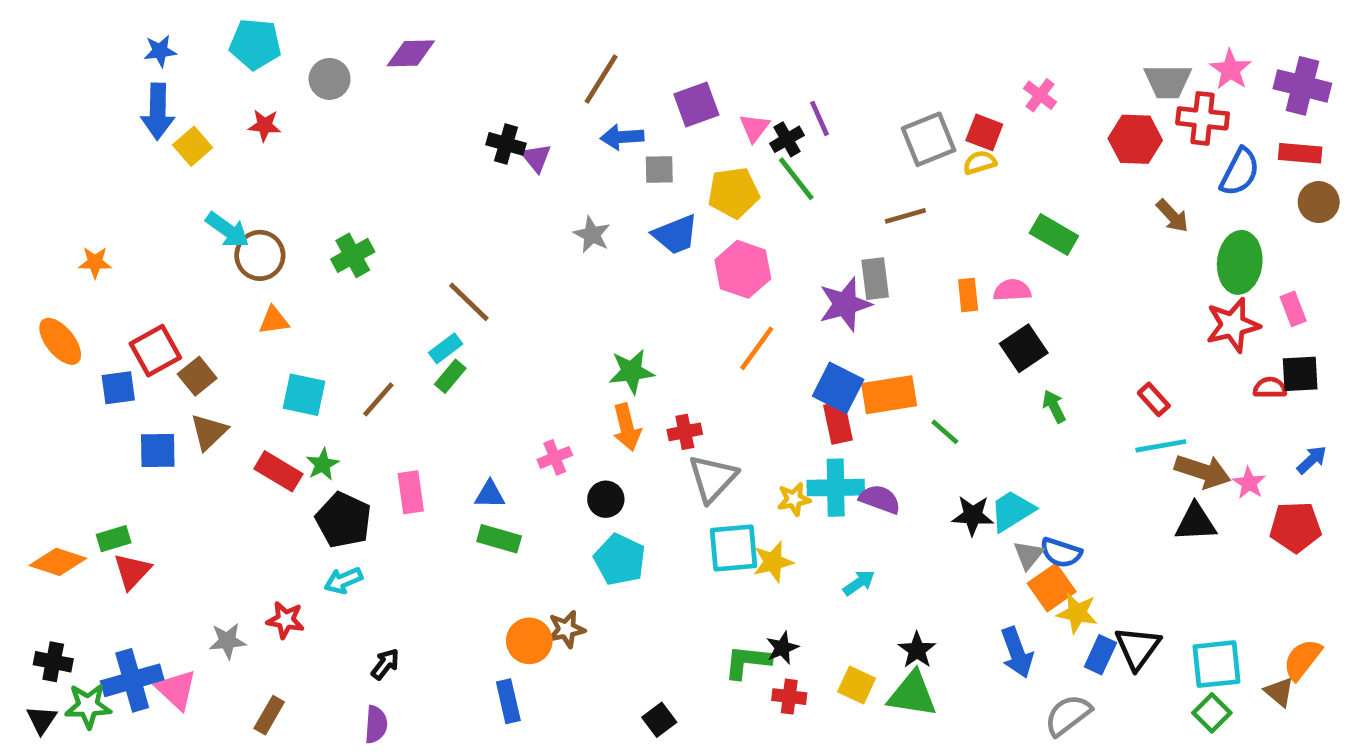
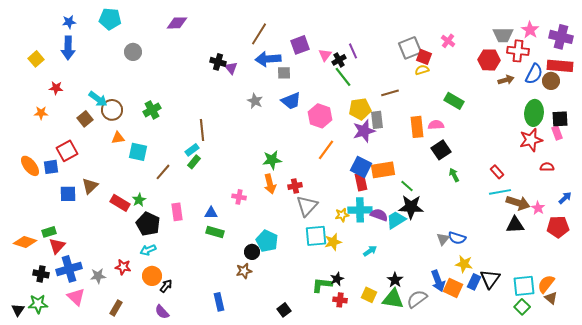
gray circle: (330, 79) -> (133, 52), moved
red star: (265, 125) -> (56, 88), moved
blue arrow: (622, 137) -> (268, 59), size x1.4
gray square: (929, 139) -> (410, 48), moved
yellow square: (193, 146) -> (36, 59), moved
red rectangle: (1300, 153) -> (560, 66), size x1.4
yellow pentagon: (734, 193) -> (360, 109), moved
brown circle: (1319, 202) -> (551, 81), moved
brown arrow: (1172, 216) -> (506, 80), moved, turned -63
orange rectangle: (968, 295) -> (417, 127), size x1.5
brown line: (469, 302) -> (202, 130), turned 40
orange ellipse: (60, 341) -> (30, 166), moved
black square: (1300, 374) -> (560, 119), moved
brown square: (197, 376) -> (85, 119), moved
cyan square: (304, 395) -> (138, 152), moved
pink cross: (555, 457) -> (239, 197), turned 32
black circle: (606, 499) -> (252, 252), moved
cyan trapezoid: (1012, 511) -> (396, 220), moved
black star: (973, 515) -> (411, 207), moved, size x1.4
orange square: (1052, 587) -> (453, 288), moved, turned -30
orange circle: (529, 641) -> (152, 276), moved
orange semicircle: (1302, 659) -> (546, 284), moved
black cross: (53, 662) -> (41, 274), moved
blue cross: (132, 680) -> (69, 269), moved
gray semicircle: (1068, 715) -> (417, 299), moved
purple semicircle: (376, 724) -> (162, 312), turned 133

